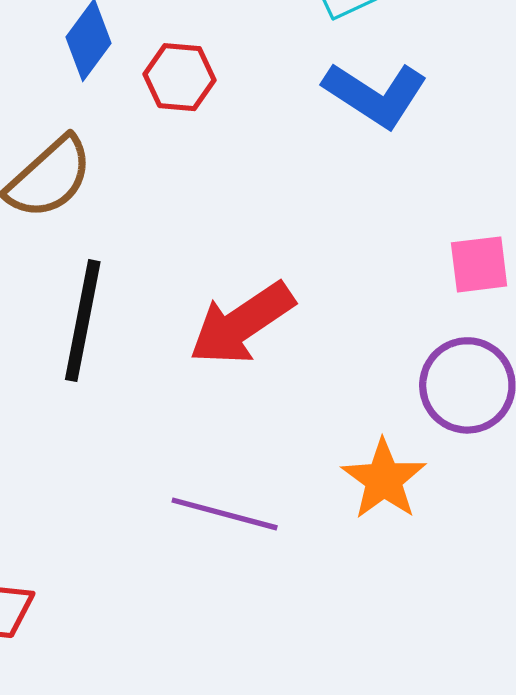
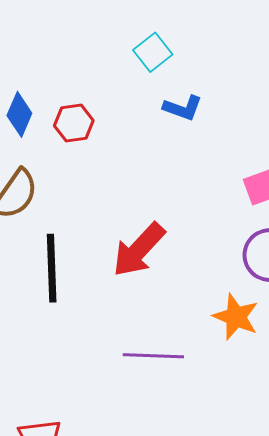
blue L-shape: (375, 95) -> (183, 108), size x0.7

